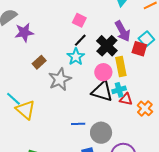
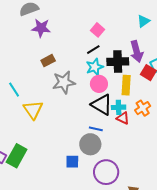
black cross: (107, 46) -> (118, 62), turned 30
cyan star: (76, 57) -> (95, 67), moved
pink circle: (103, 72) -> (99, 84), moved
orange cross: (145, 108) -> (143, 108), moved
yellow triangle: (26, 110) -> (33, 110), moved
blue line: (78, 124) -> (96, 129), moved

